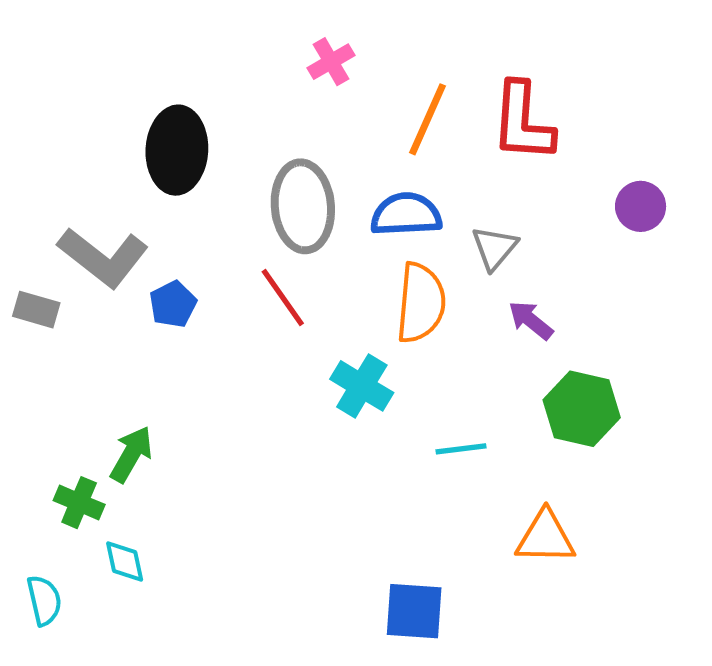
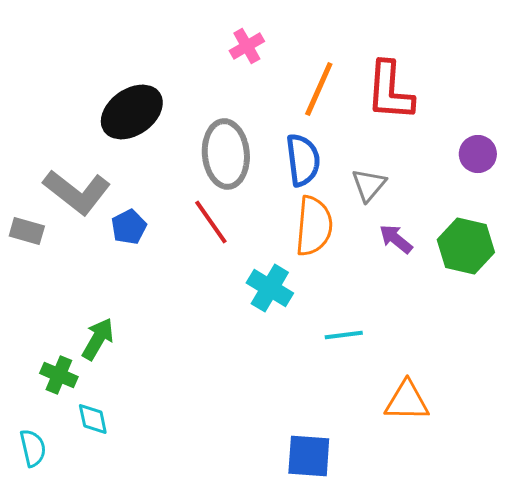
black ellipse: (177, 150) -> (132, 112), turned 52
blue semicircle: (406, 214) -> (303, 160), turned 86
green hexagon: (582, 409) -> (466, 246), moved

